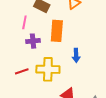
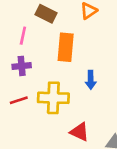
purple cross: (33, 41) -> (22, 66), moved

